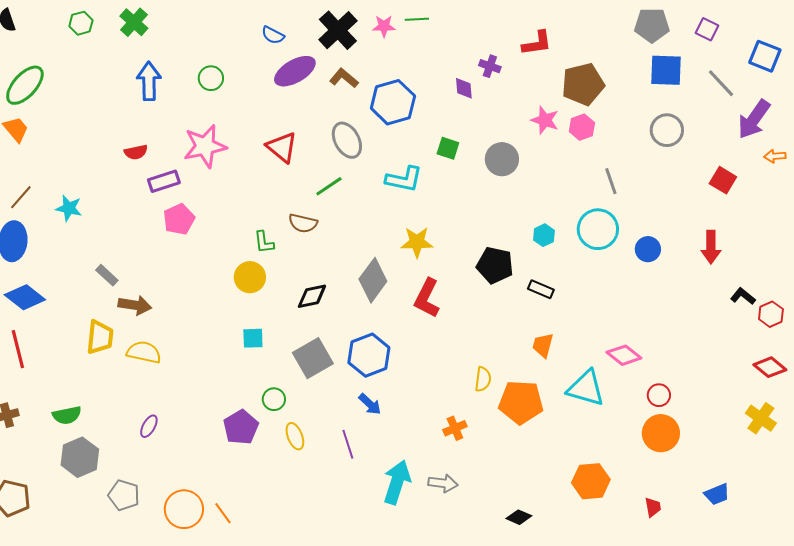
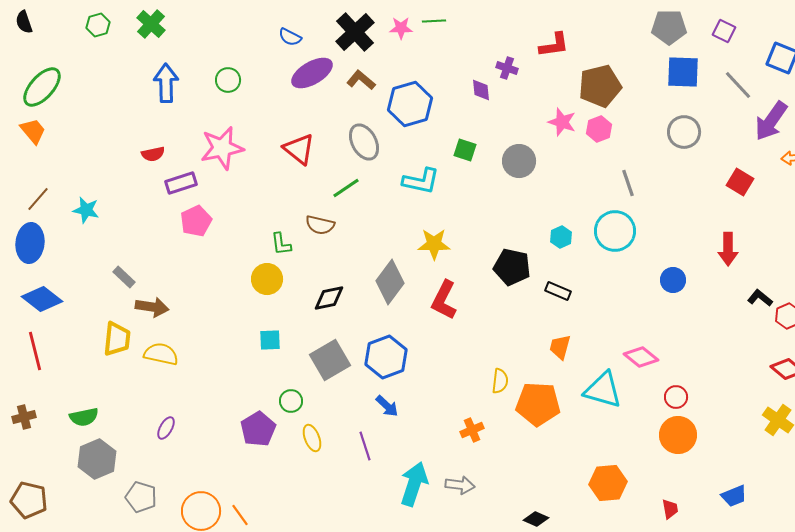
blue circle: (648, 249) -> (673, 280), moved

